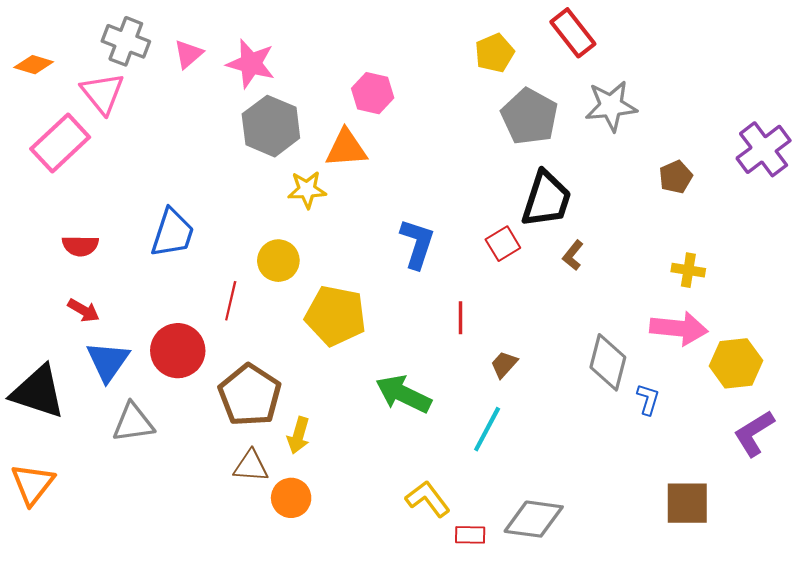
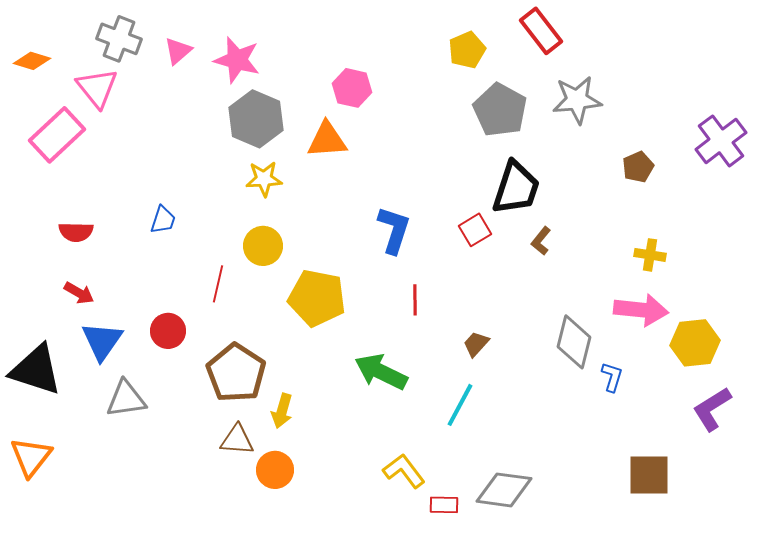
yellow star: (307, 190) -> (264, 179), moved
blue trapezoid: (172, 233) -> (163, 220), size x0.6
red line: (461, 318) -> (415, 300), moved
red circle: (178, 351) -> (168, 331), size x0.7

